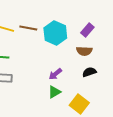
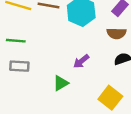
green triangle: (54, 92) -> (61, 83), moved

